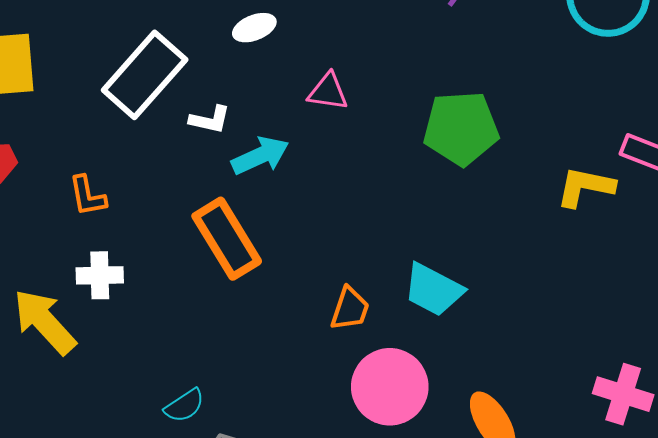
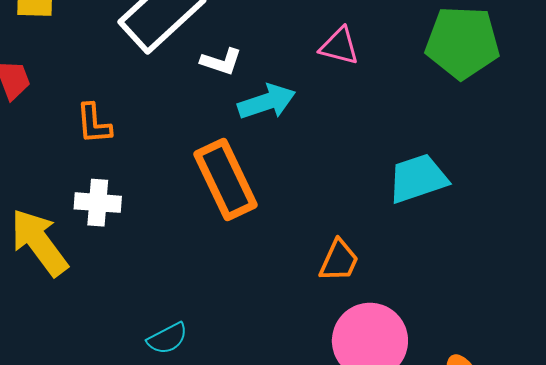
green pentagon: (461, 128) -> (462, 42), moved
cyan trapezoid: (433, 290) -> (418, 178), moved, turned 128

